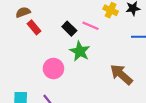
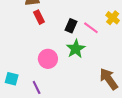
black rectangle: (69, 29) -> (71, 26), turned 56

